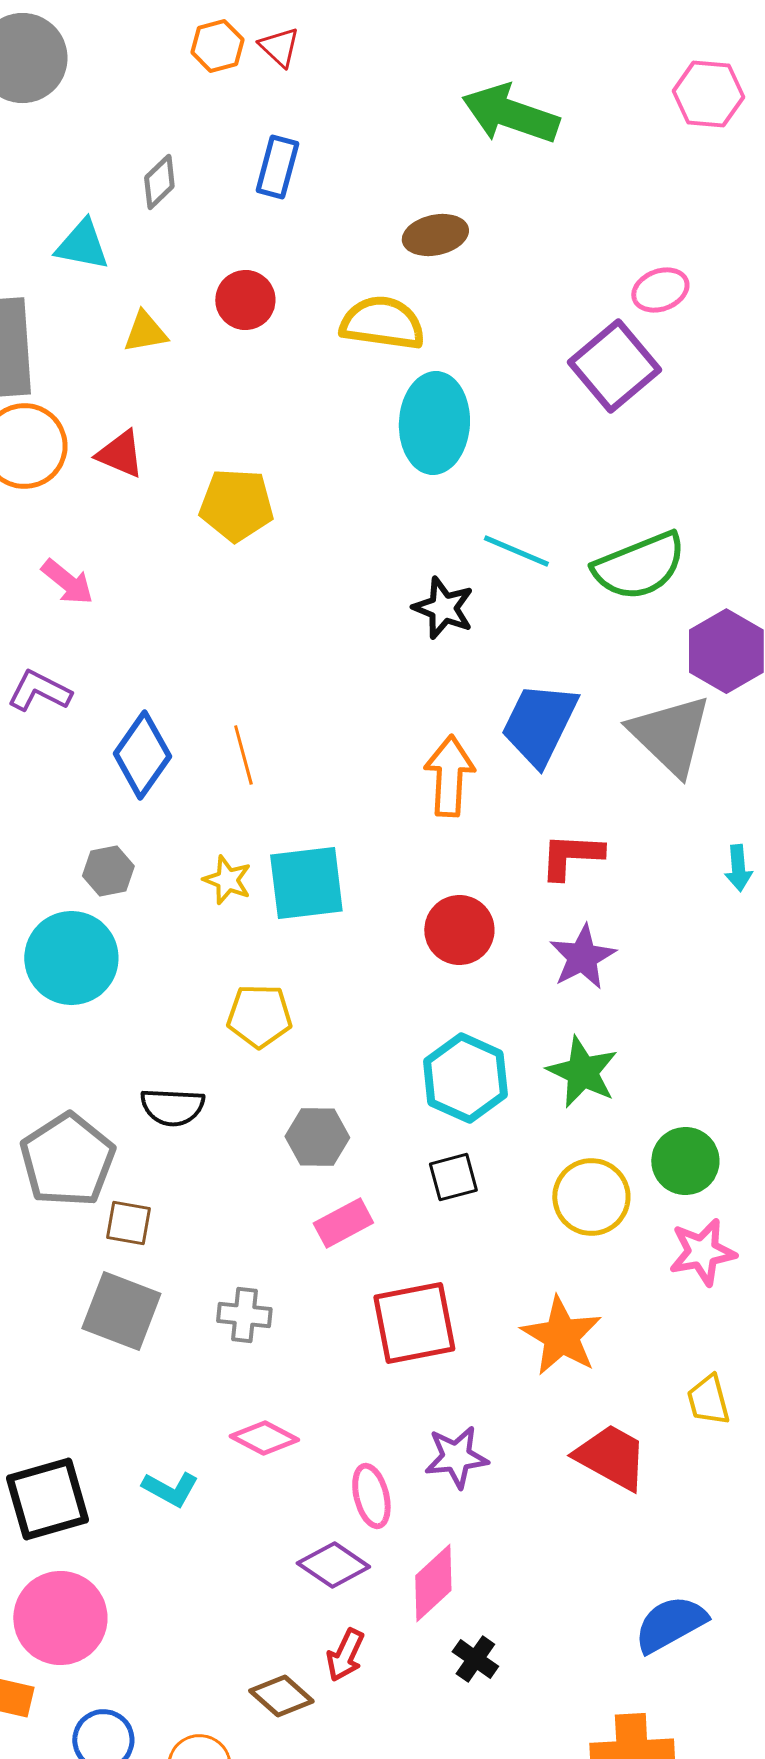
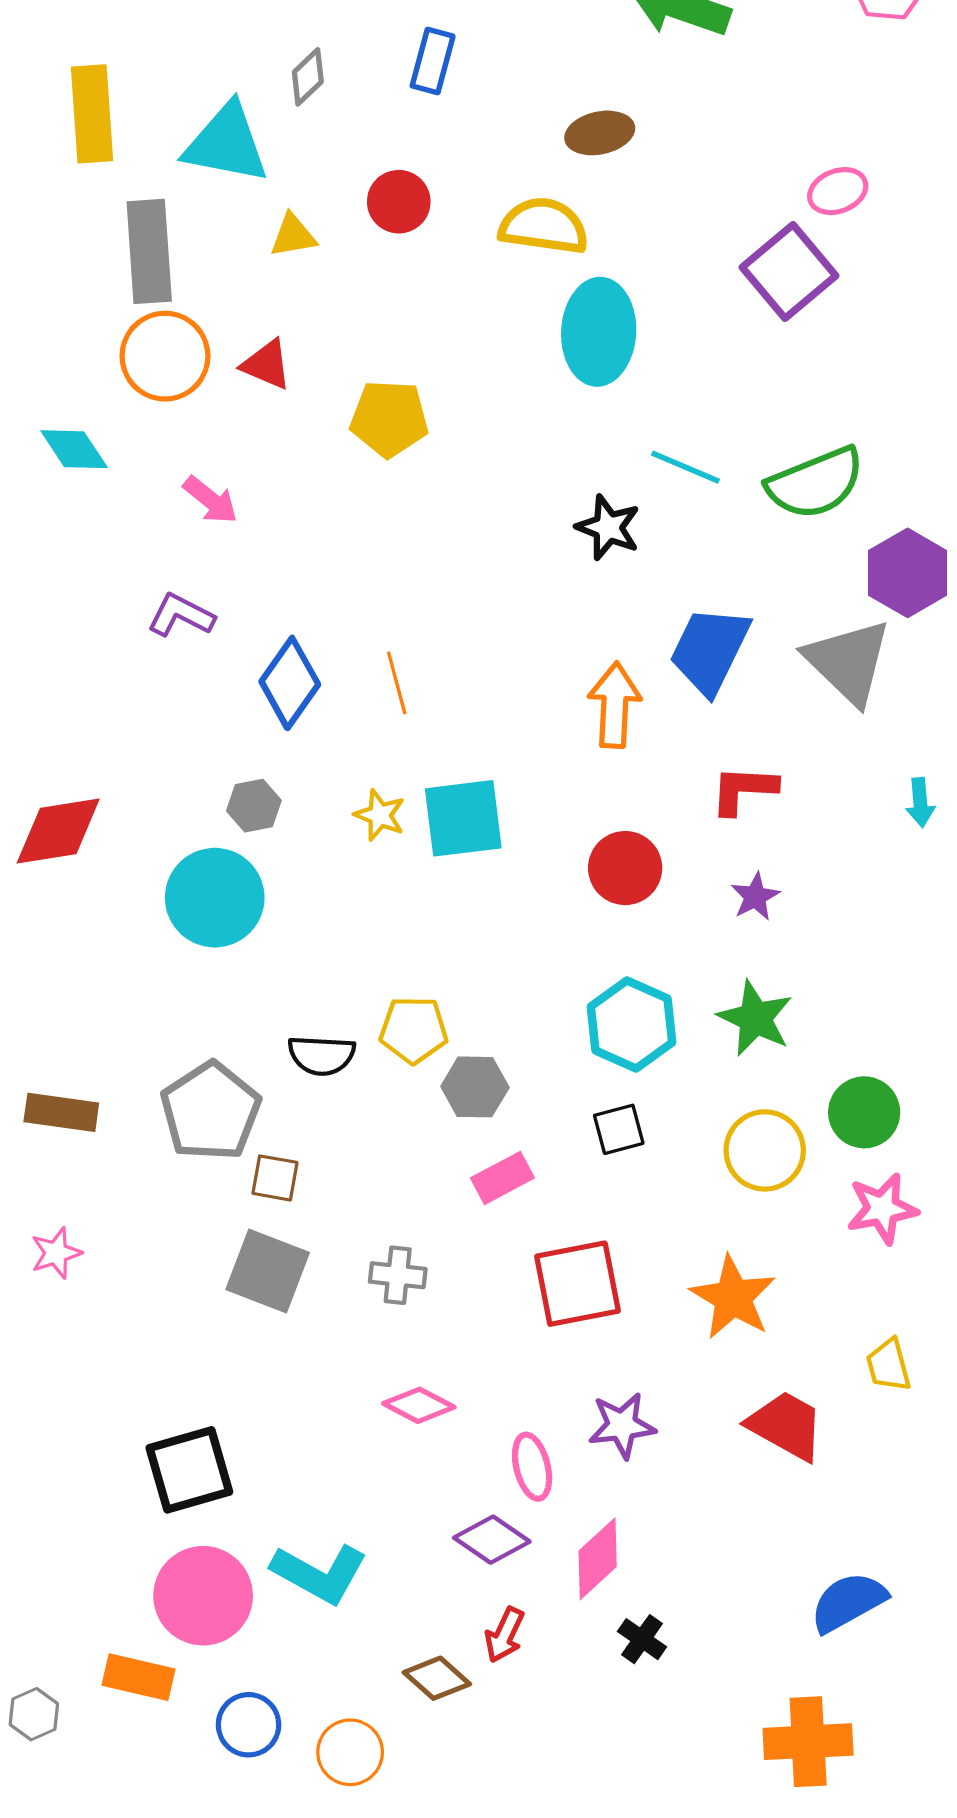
cyan triangle: (82, 245) -> (226, 144), size x1.5
purple star: (582, 957) -> (755, 897), size x0.7
yellow pentagon: (259, 1016) -> (414, 1030), moved
cyan L-shape: (170, 1489) -> (319, 1574), moved, size x1.6

